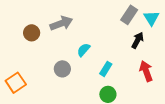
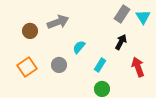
black arrow: (138, 40) -> (121, 42), moved
orange square: (16, 83) -> (27, 67), moved

